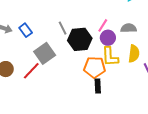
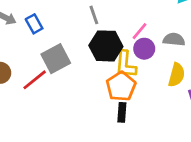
gray line: (63, 28) -> (94, 15), moved
yellow L-shape: (110, 57) -> (126, 64), moved
orange pentagon: (95, 67) -> (121, 86), turned 30

